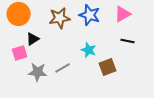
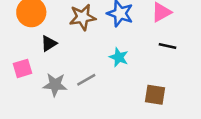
pink square: (20, 53) -> (23, 68), moved
brown square: (108, 67) -> (155, 95), moved, turned 30

